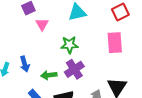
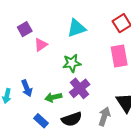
pink triangle: (42, 24) -> (41, 45), turned 32

